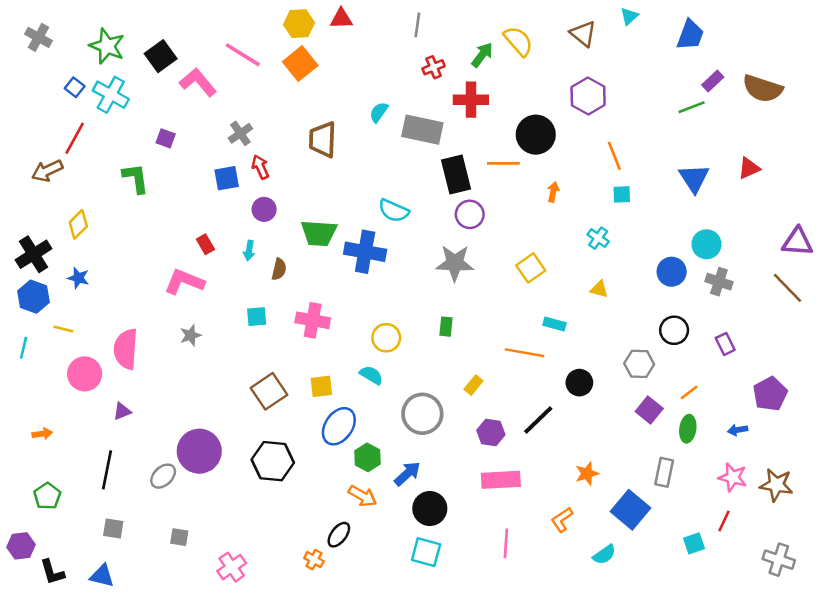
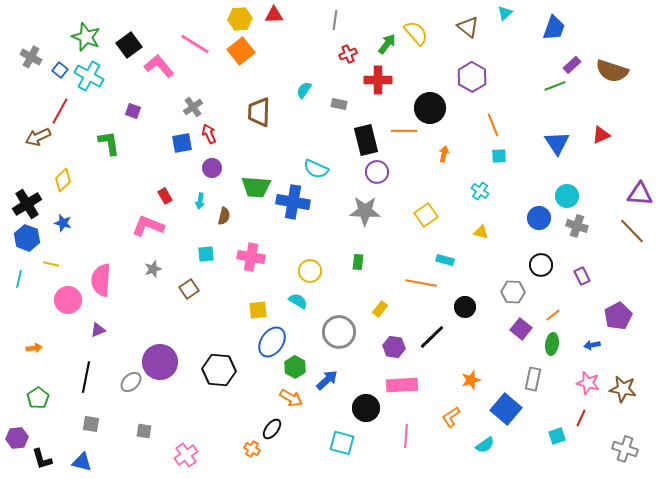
gray cross: (38, 37) -> (31, 57), moved
gray rectangle: (422, 130) -> (339, 104), size x0.5
brown square: (269, 391) -> (189, 289), moved, size x0.7
black circle: (430, 508) -> (366, 408), moved

